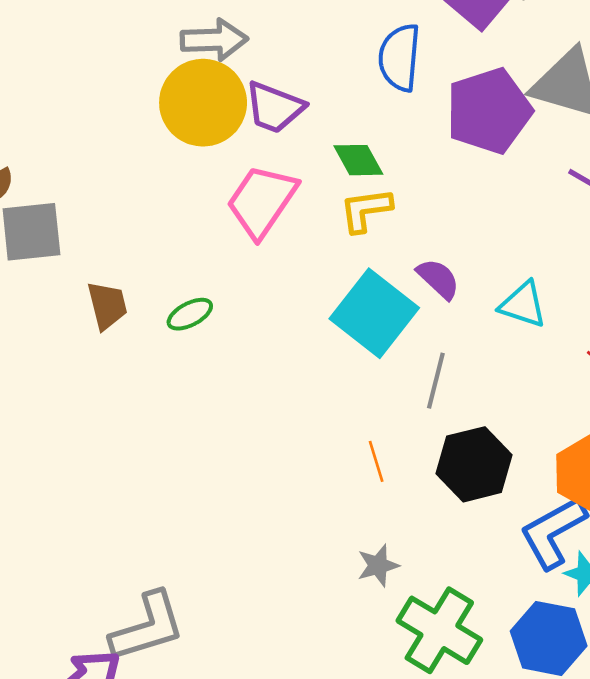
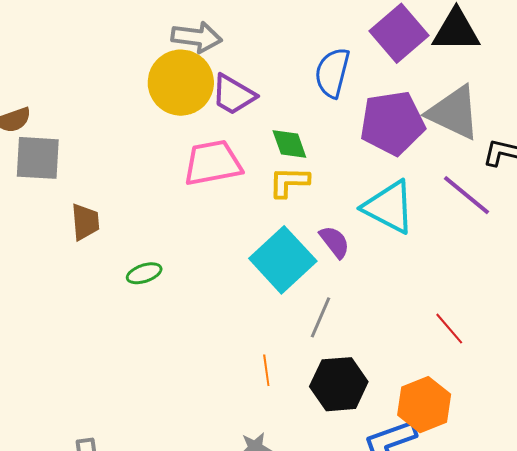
pink trapezoid: (262, 201) -> (213, 163), turned 36
cyan triangle: (523, 305) -> (389, 207), moved, size x1.5
green ellipse: (190, 314) -> (144, 273), moved

